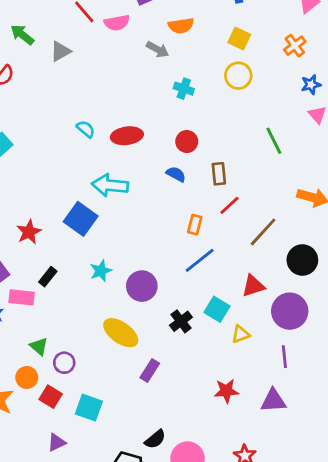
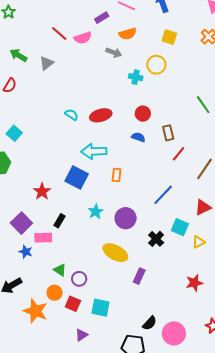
yellow circle: (238, 76) -> (156, 65), moved
orange rectangle: (195, 225) -> (117, 175), moved

